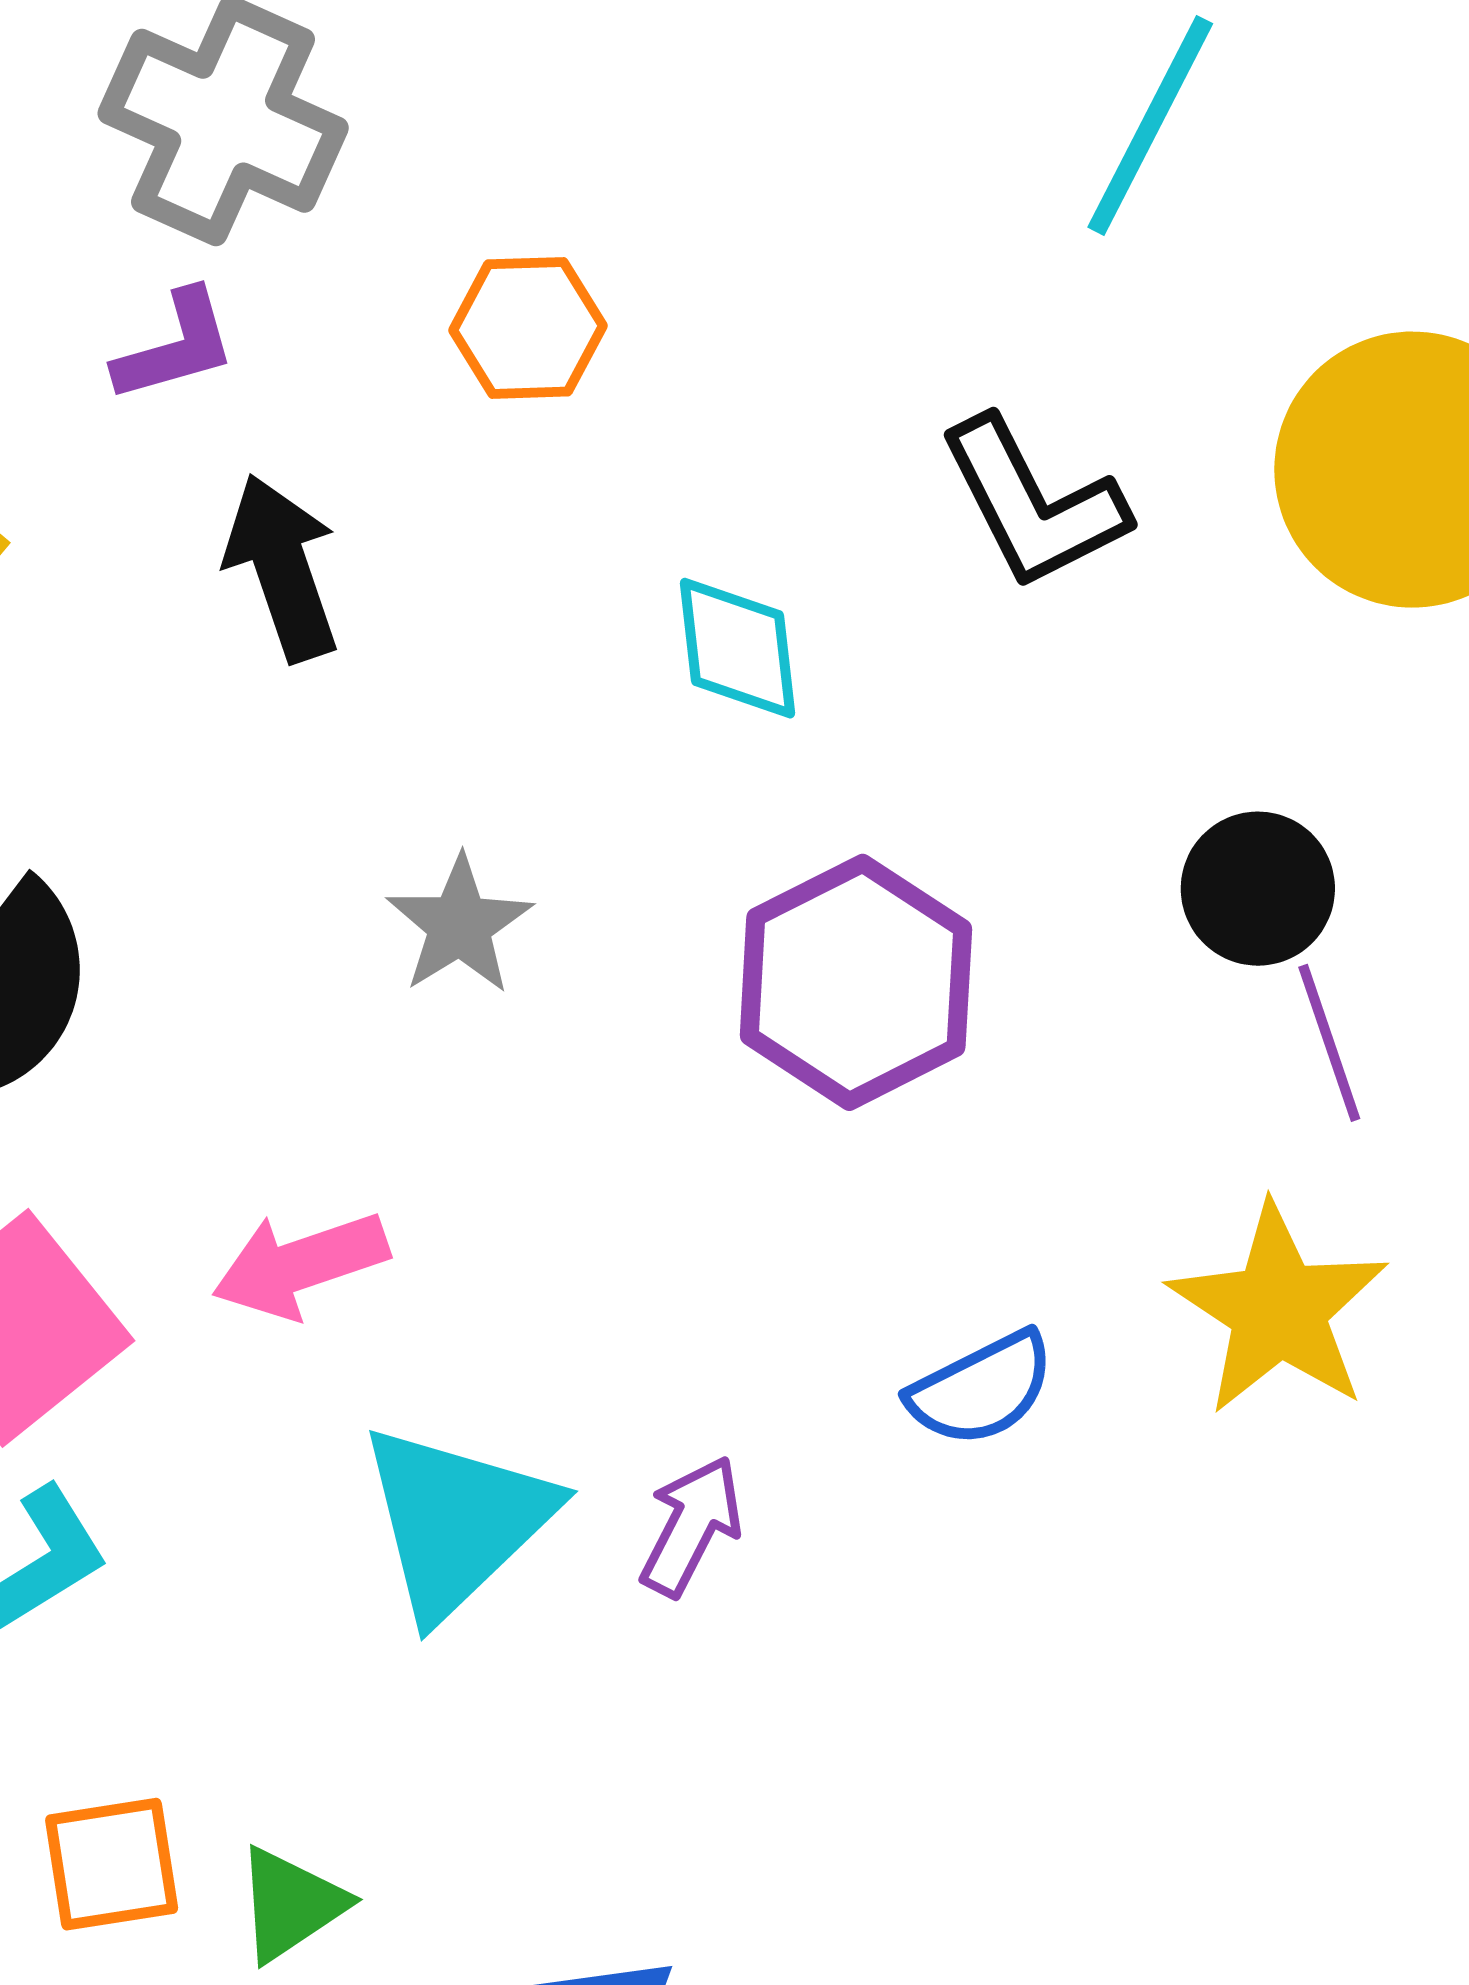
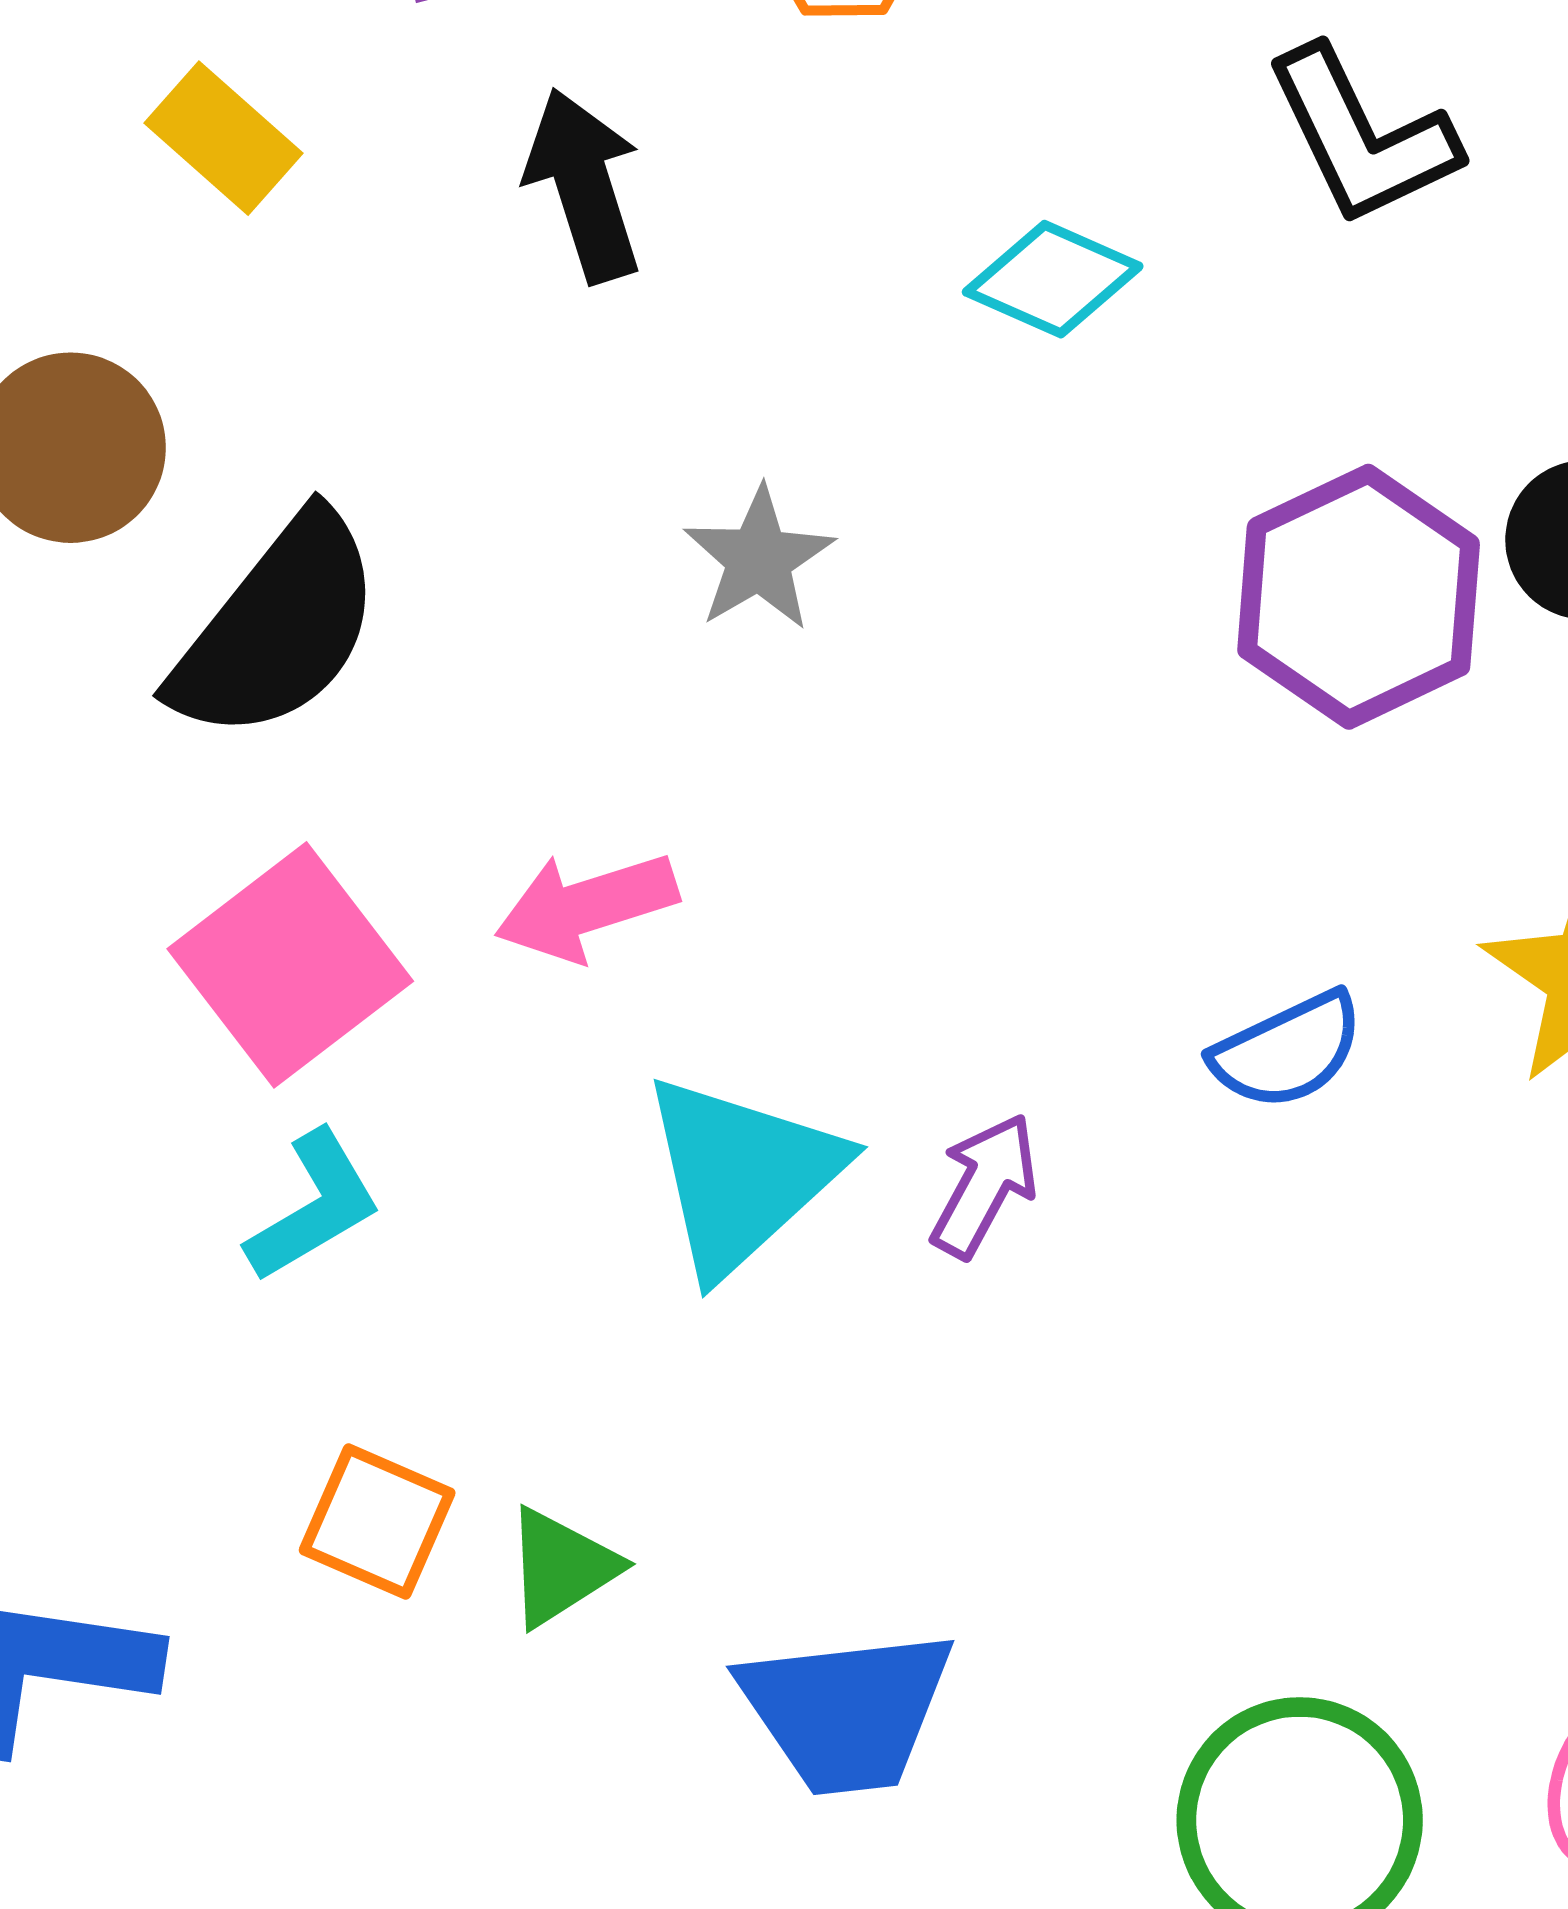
cyan diamond: (737, 648) -> (1053, 279), turned -61
purple hexagon: (856, 982) -> (1359, 597), moved
orange square: (112, 1864) -> (377, 1522), turned 31

